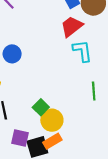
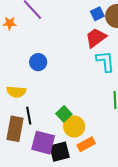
purple square: (20, 138) -> (43, 143), size x1.4
orange rectangle: (52, 141) -> (86, 144), moved

